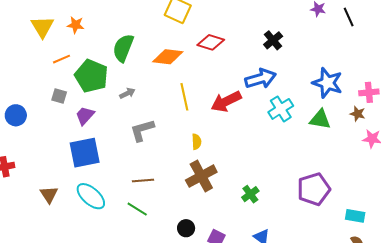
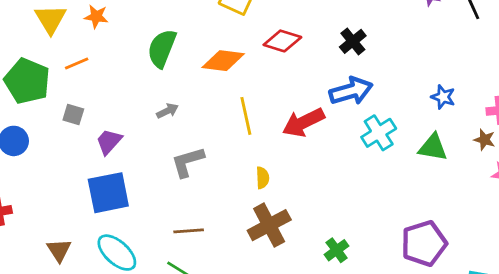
black cross: (273, 40) -> (353, 41), moved
green pentagon: (91, 76) -> (27, 81), moved
blue star: (327, 83) -> (443, 97), size x0.6

